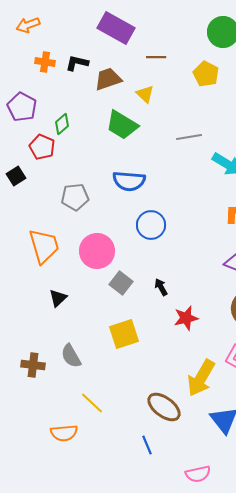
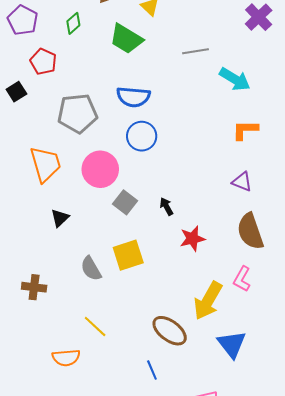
green diamond: (62, 124) -> (73, 23), moved
gray pentagon: (75, 197) -> (77, 113), size x1.4
blue circle: (151, 225) -> (142, 136), moved
gray semicircle: (71, 356) -> (91, 269), moved

